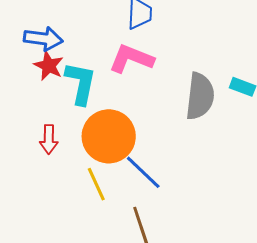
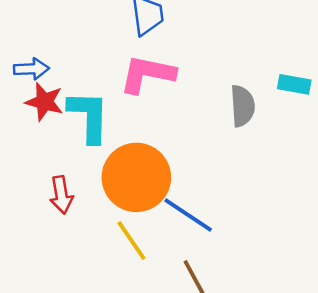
blue arrow: (43, 39) -> (31, 69), size x0.7
gray semicircle: (200, 96) -> (242, 106), size x0.7

